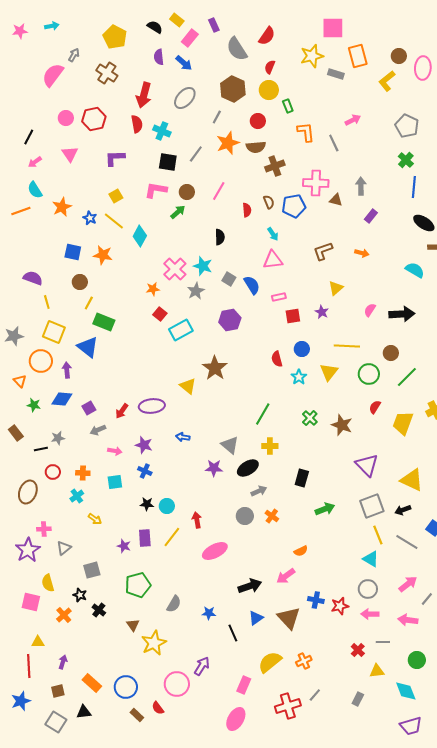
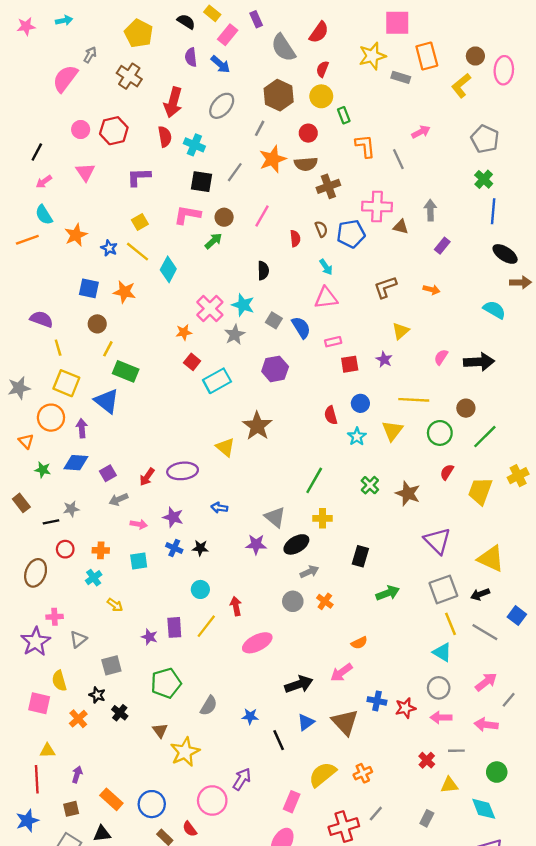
black star: (147, 504) -> (200, 548), moved

